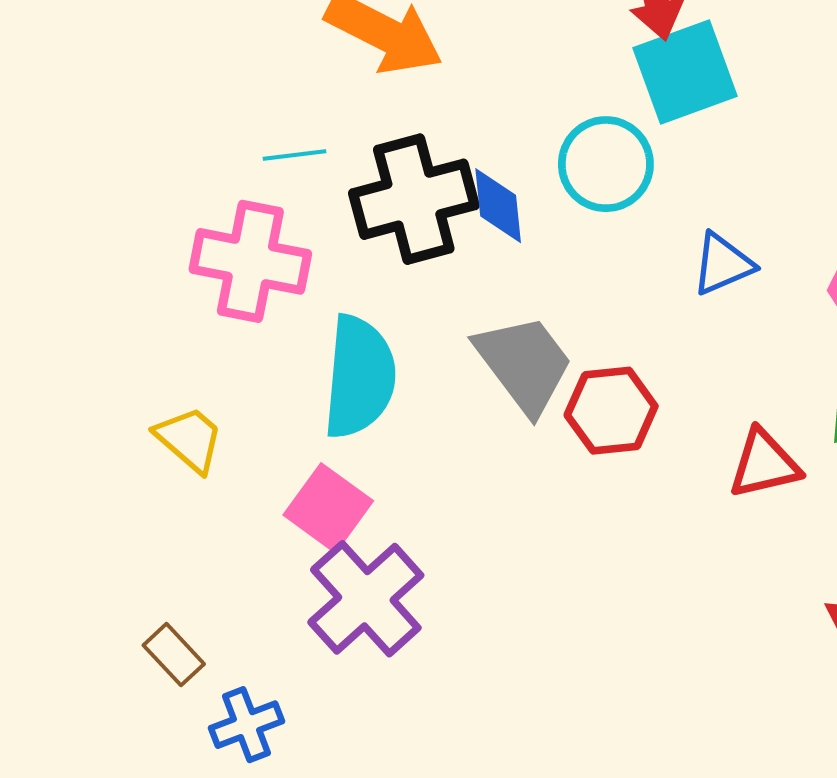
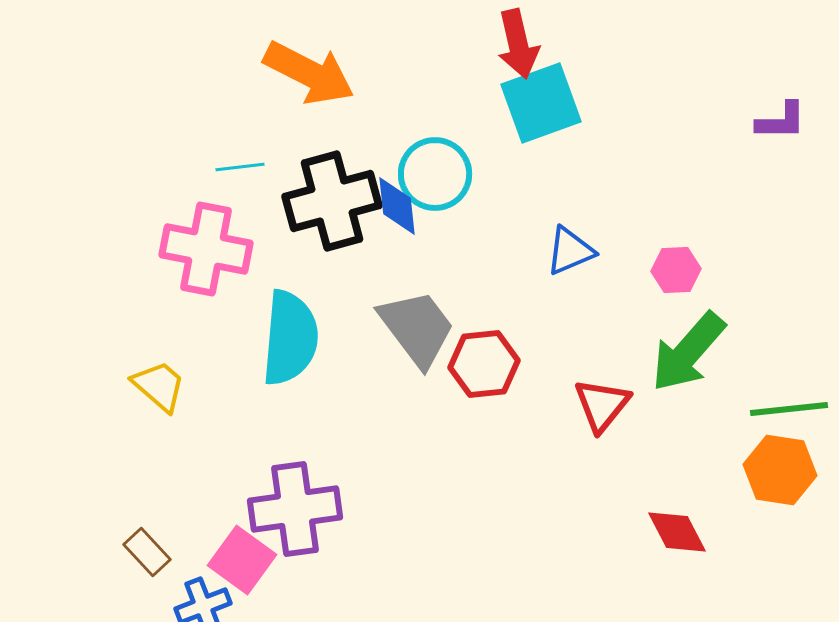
cyan circle: (606, 164) -> (435, 174), moved
red triangle: (764, 464) -> (602, 405), turned -38
pink square: (328, 508) -> (242, 560), moved
purple cross: (366, 599) -> (295, 509), turned 34

